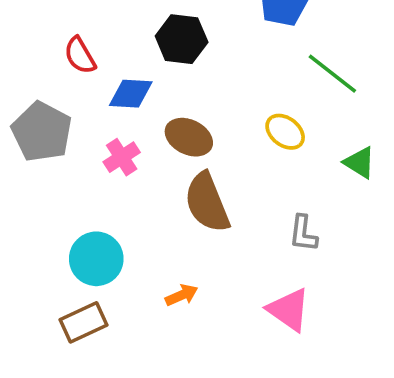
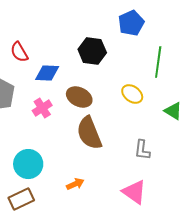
black hexagon: (182, 39) -> (92, 51), moved
green line: (332, 74) -> (158, 62), turned 60

